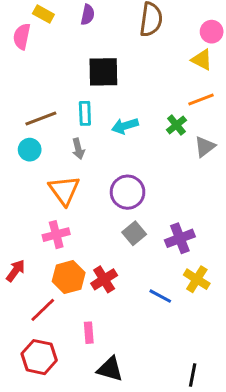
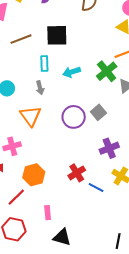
brown line: (41, 119) -> (21, 39), moved
green cross: (176, 125) -> (107, 71), size x1.5
gray square: (134, 233) -> (98, 112), moved
pink cross: (56, 235) -> (12, 146), moved
red cross: (104, 279) -> (77, 173), moved

